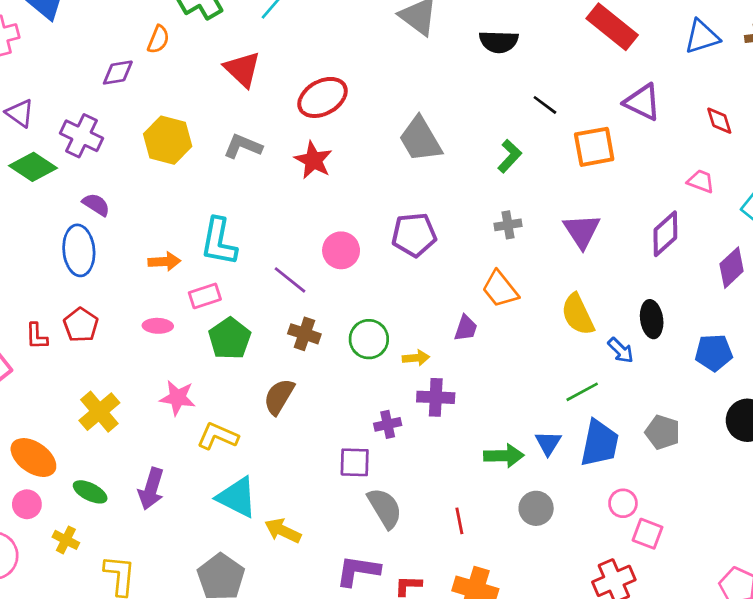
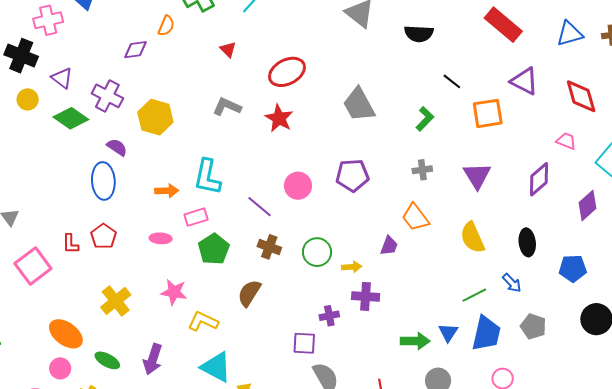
red triangle: (242, 69) -> (228, 49), size x0.6
red diamond: (719, 121) -> (581, 96), size x1.6
yellow hexagon: (168, 140) -> (155, 117), moved
blue arrow: (621, 350) -> (512, 283), moved

